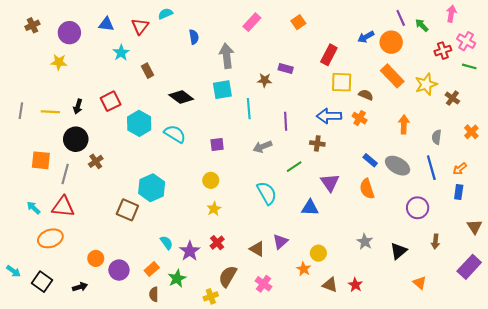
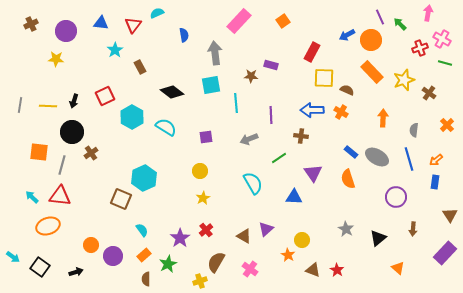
pink rectangle: (252, 22) -> (239, 21), size x1.4
cyan semicircle: (166, 243) -> (142, 230), moved

